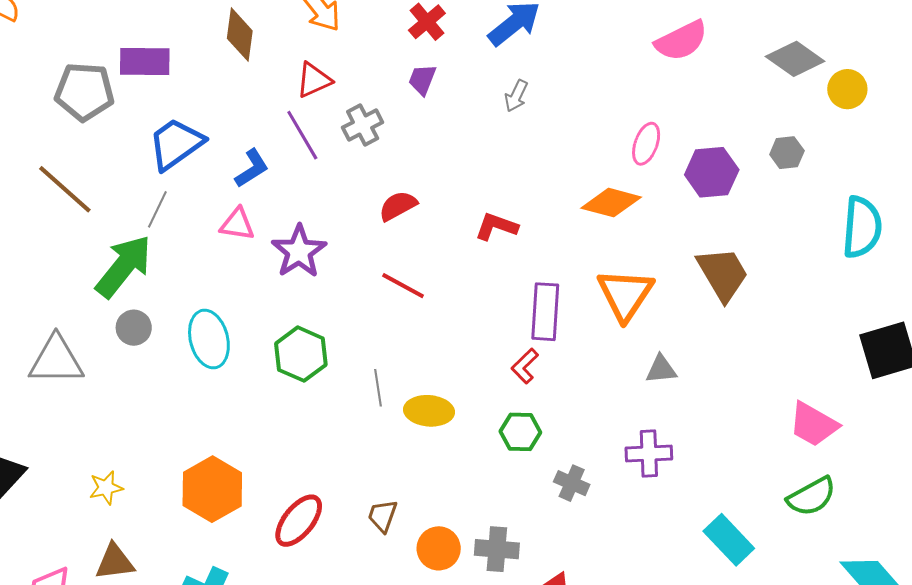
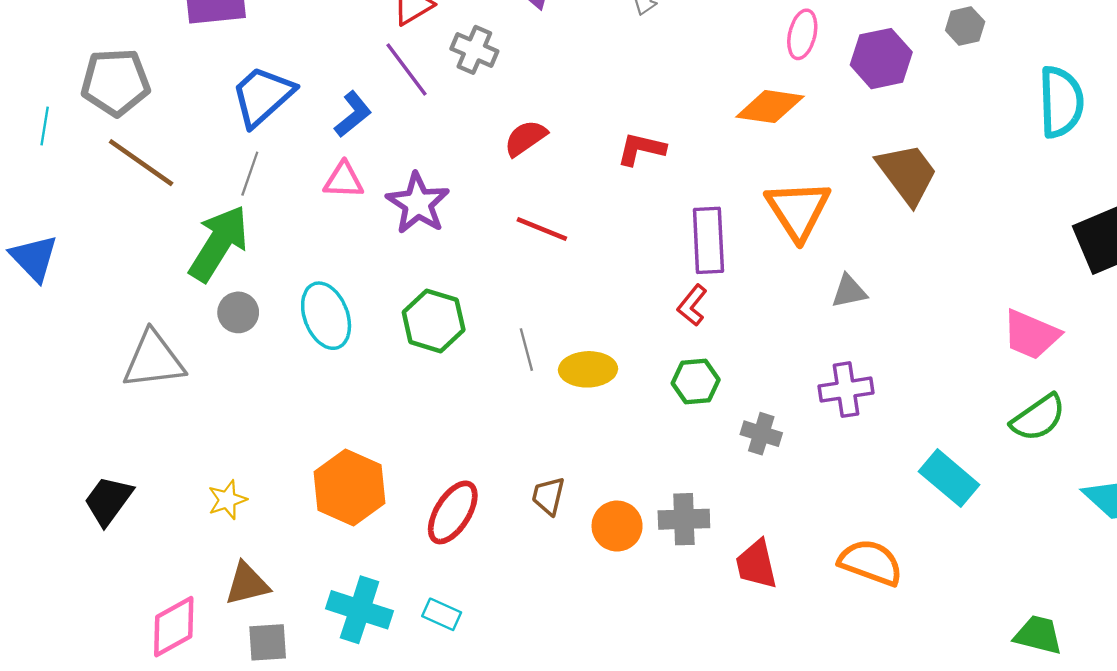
gray pentagon: (85, 92) -> (116, 82), moved
gray cross: (363, 125) -> (474, 50), turned -33

